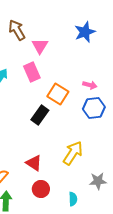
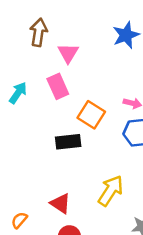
brown arrow: (17, 30) -> (39, 32), turned 40
black rectangle: (40, 115) -> (68, 142), turned 48

